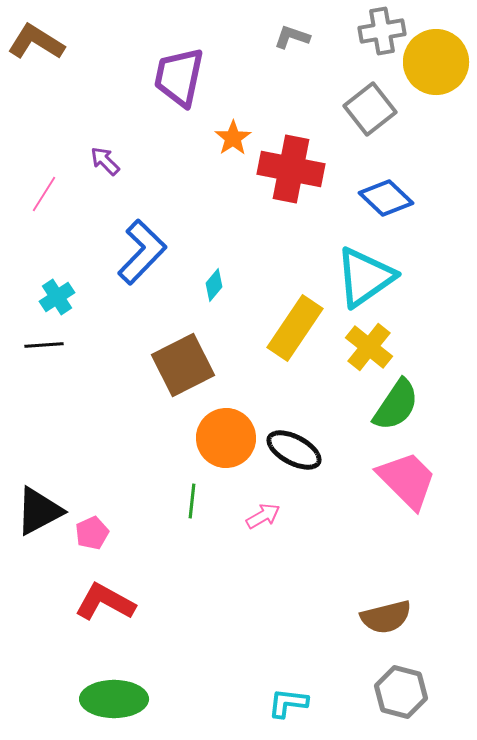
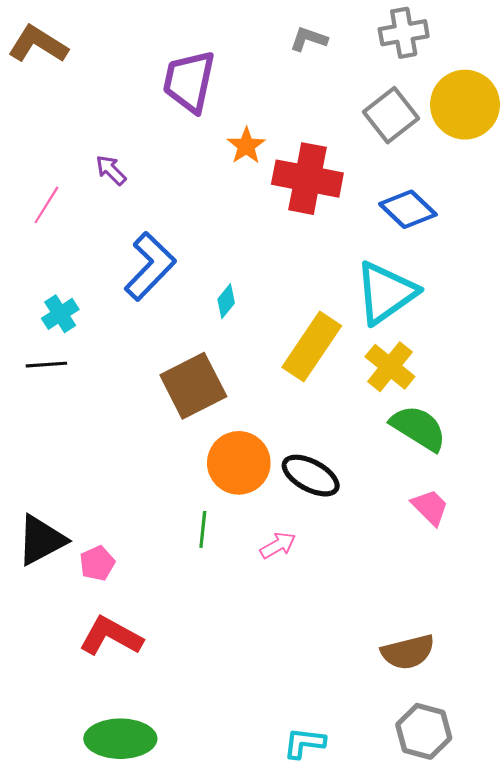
yellow circle: (436, 62) -> (465, 105), moved
green semicircle: (396, 405) -> (418, 428), turned -92
pink trapezoid: (407, 480) -> (430, 507), size x0.6

